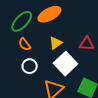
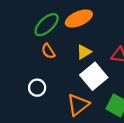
white circle: (30, 66) -> (37, 88), moved

